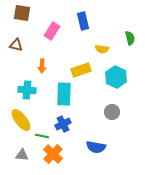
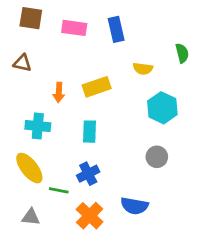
pink rectangle: (52, 31) -> (74, 28), moved, turned 66
yellow rectangle: (81, 70) -> (97, 87), moved
cyan rectangle: (64, 94) -> (90, 132), size x0.7
orange cross: (53, 154) -> (90, 216), moved

